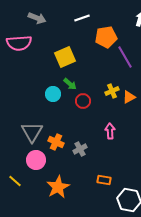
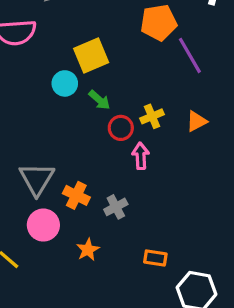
yellow cross: (112, 91) -> (152, 116), moved
cyan circle: (53, 94) -> (65, 83), moved
pink arrow: (110, 131) -> (141, 156), moved
orange star: (58, 187) -> (88, 250), moved, size x0.6

